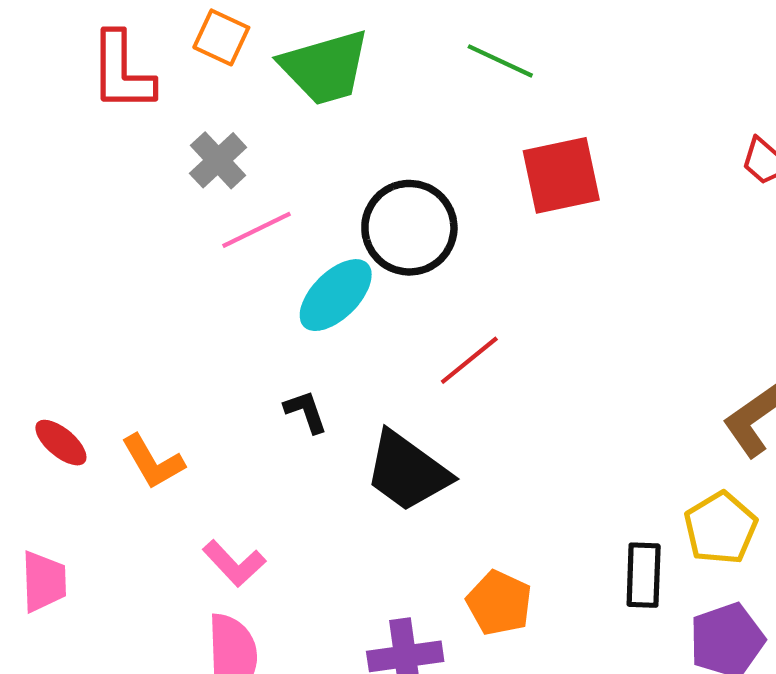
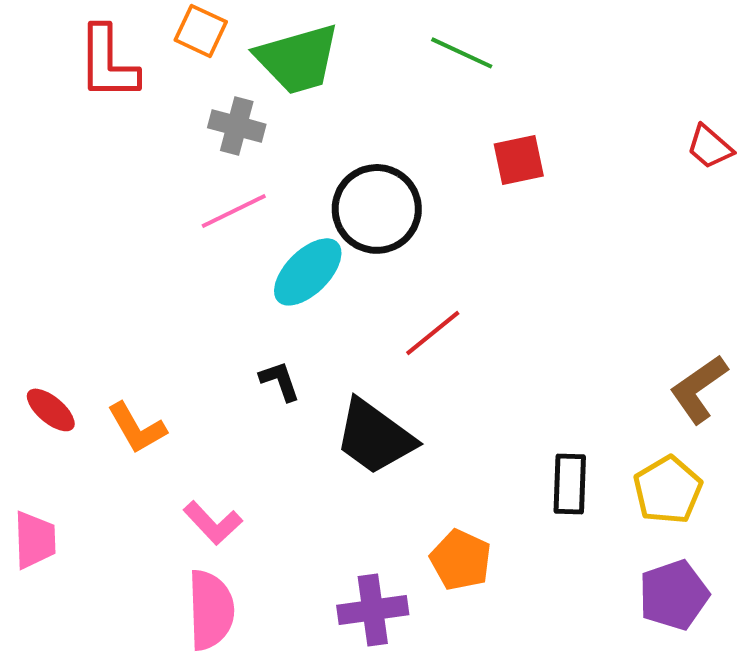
gray cross: (218, 160) -> (237, 126), moved, turned -32
red square: (561, 175) -> (519, 160), size x0.7
black rectangle: (644, 575) -> (570, 484), moved

